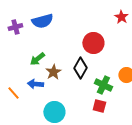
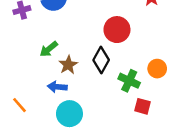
blue arrow: (35, 84) -> (57, 87), moved
orange line: (13, 93) -> (19, 105), moved
red square: (99, 106) -> (143, 106), moved

